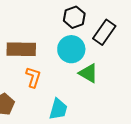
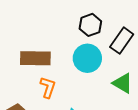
green triangle: (88, 73) -> (123, 83), moved

